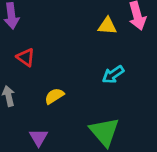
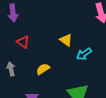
yellow triangle: (107, 26) -> (66, 40), moved, turned 32

